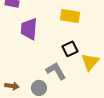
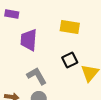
gray L-shape: (56, 71) -> (37, 76), moved

